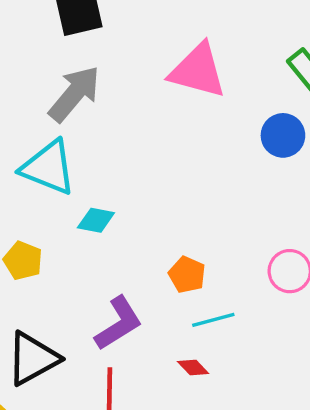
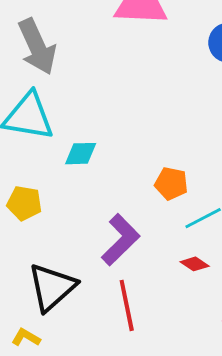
gray arrow: (74, 94) -> (37, 47), turned 128

